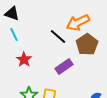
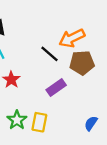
brown pentagon: (87, 45) -> (82, 63), turned 30

